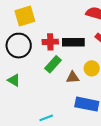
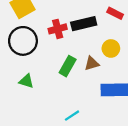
green rectangle: (53, 64) -> (68, 66), moved

